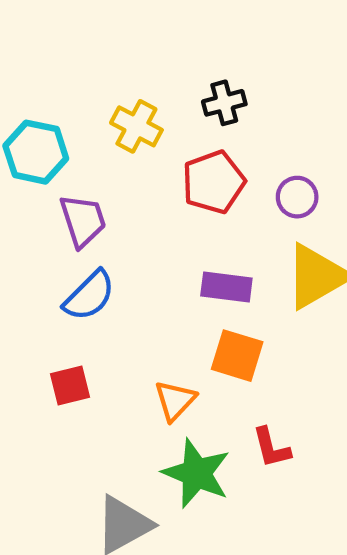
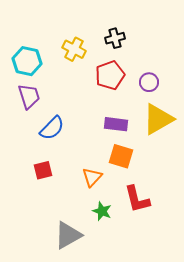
purple trapezoid: (83, 221) -> (29, 96), moved
red L-shape: (271, 448) -> (137, 199), size x1.4
green star: (196, 473) -> (102, 211), size x0.6

